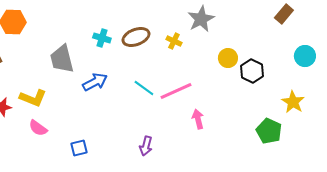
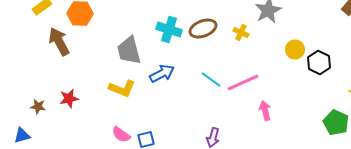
cyan cross: (102, 38) -> (169, 30), size x1.4
yellow L-shape: (33, 98) -> (122, 88), moved
pink semicircle: (38, 128) -> (121, 134), moved

